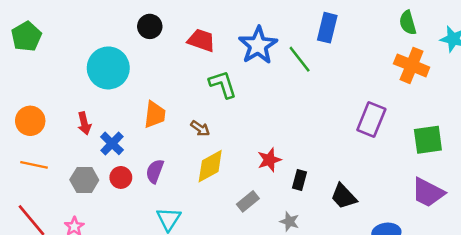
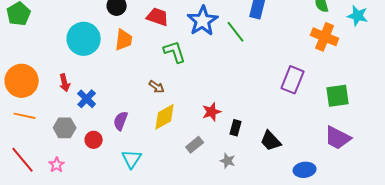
orange trapezoid: (155, 115) -> (124, 40), moved
orange circle: (30, 121) -> (22, 81), size x1.4
red circle: (121, 177) -> (94, 140), moved

